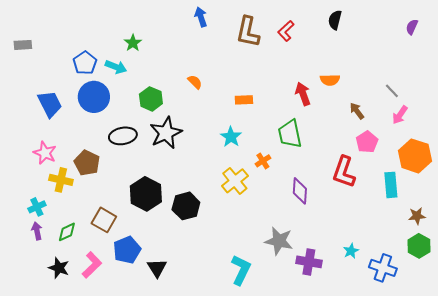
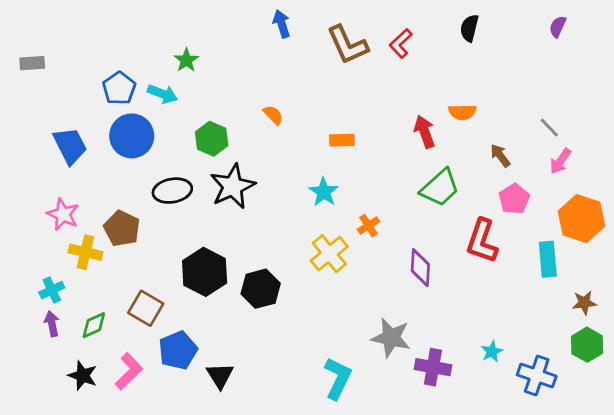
purple semicircle: (412, 27) -> (558, 27), moved
brown L-shape: (248, 32) -> (347, 45), turned -36
green trapezoid: (290, 134) -> (440, 188), moved, turned -120

